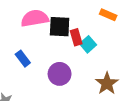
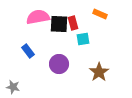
red rectangle: (76, 37) -> (73, 23), moved
cyan square: (88, 44) -> (83, 39), turned 32

